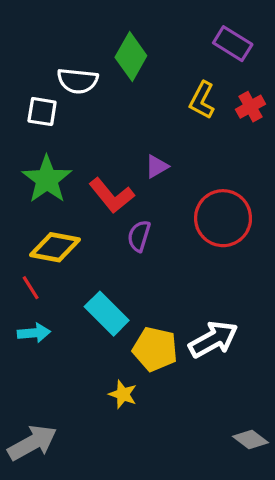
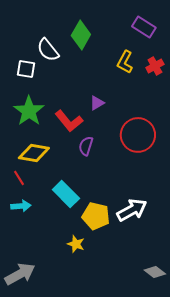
white semicircle: (78, 81) -> (48, 50), turned 45

